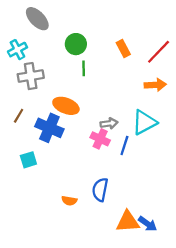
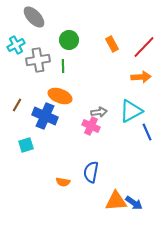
green line: (84, 68) -> (63, 66), moved
gray cross: (31, 76) -> (38, 60), moved
blue line: (124, 146) -> (147, 132), moved, turned -42

